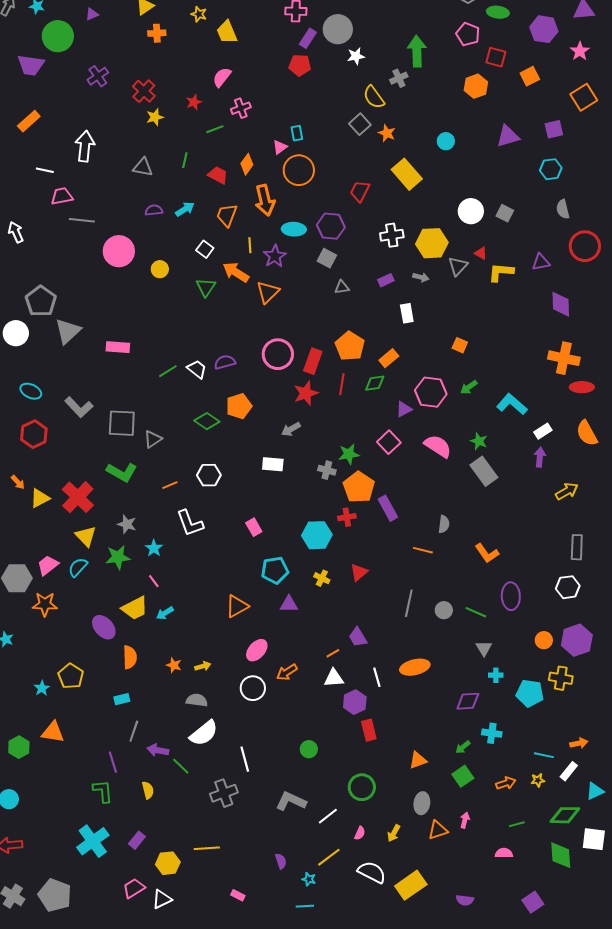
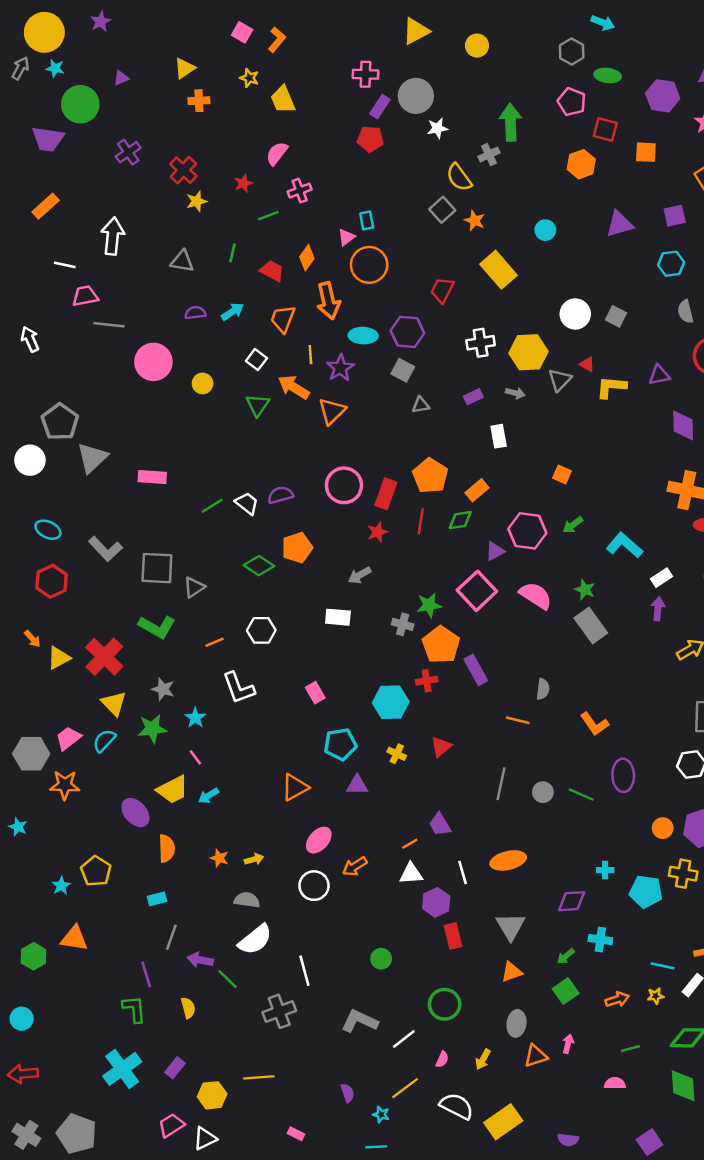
orange square: (530, 76) -> (646, 152), turned 30
red star: (306, 393) -> (378, 532), size x0.7
pink square: (389, 442) -> (477, 591), size x1.4
gray triangle: (484, 648) -> (511, 926), moved, size x1.5

